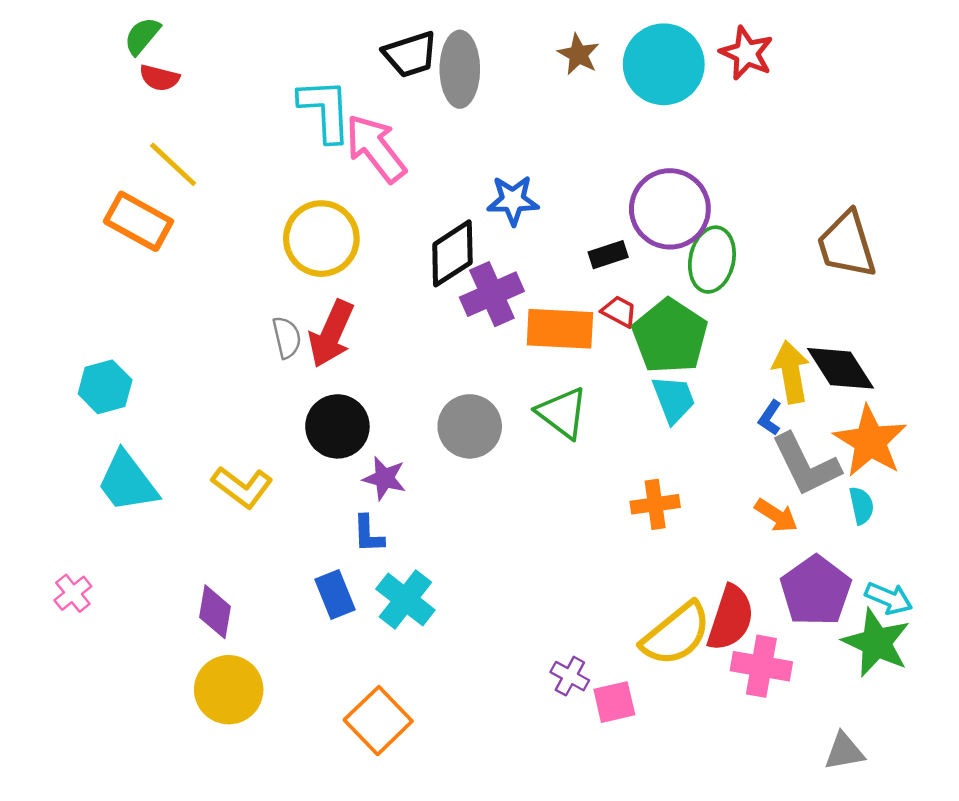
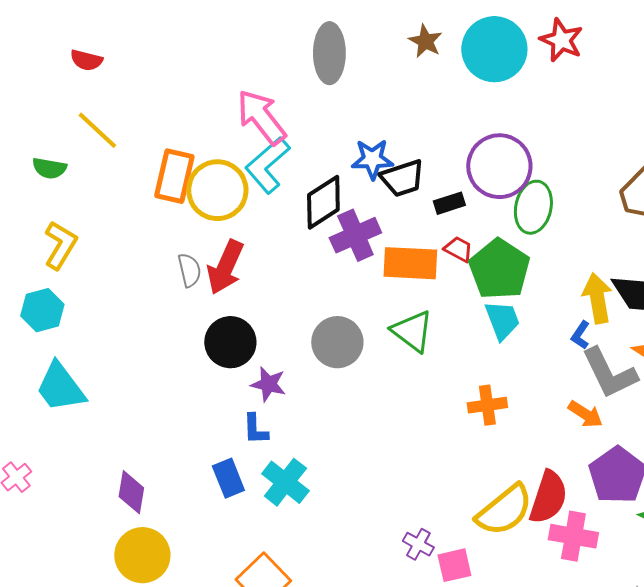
green semicircle: (142, 36) -> (49, 168), moved, turned -120
black trapezoid: (410, 54) -> (402, 178), moved
cyan L-shape: (325, 110) -> (267, 165), moved, turned -128
orange rectangle: (138, 221) -> (174, 176), moved, turned 74
yellow L-shape: (242, 487) -> (60, 245), moved, turned -96

